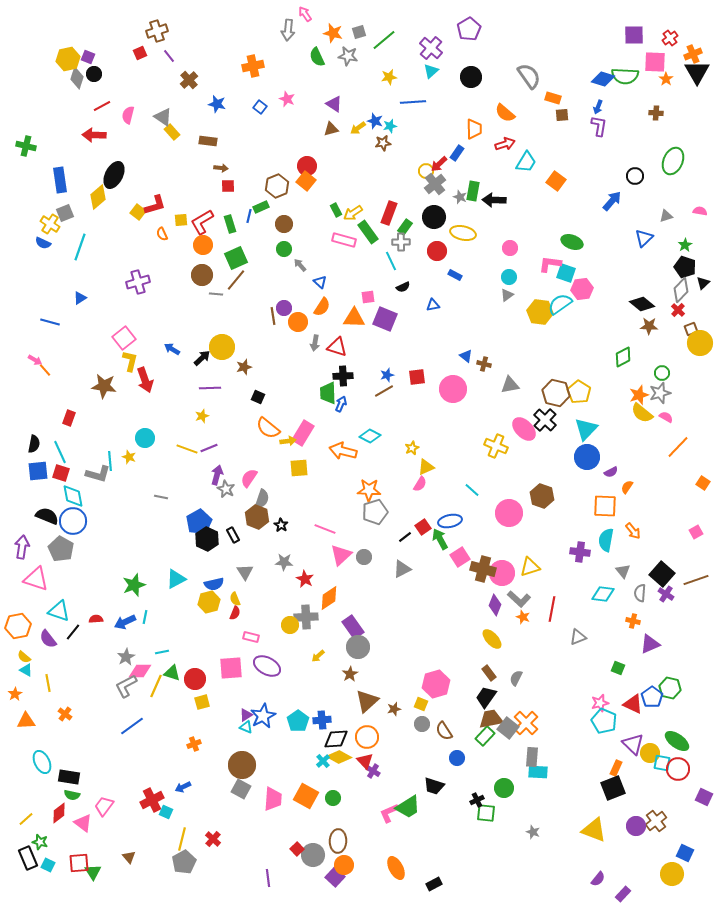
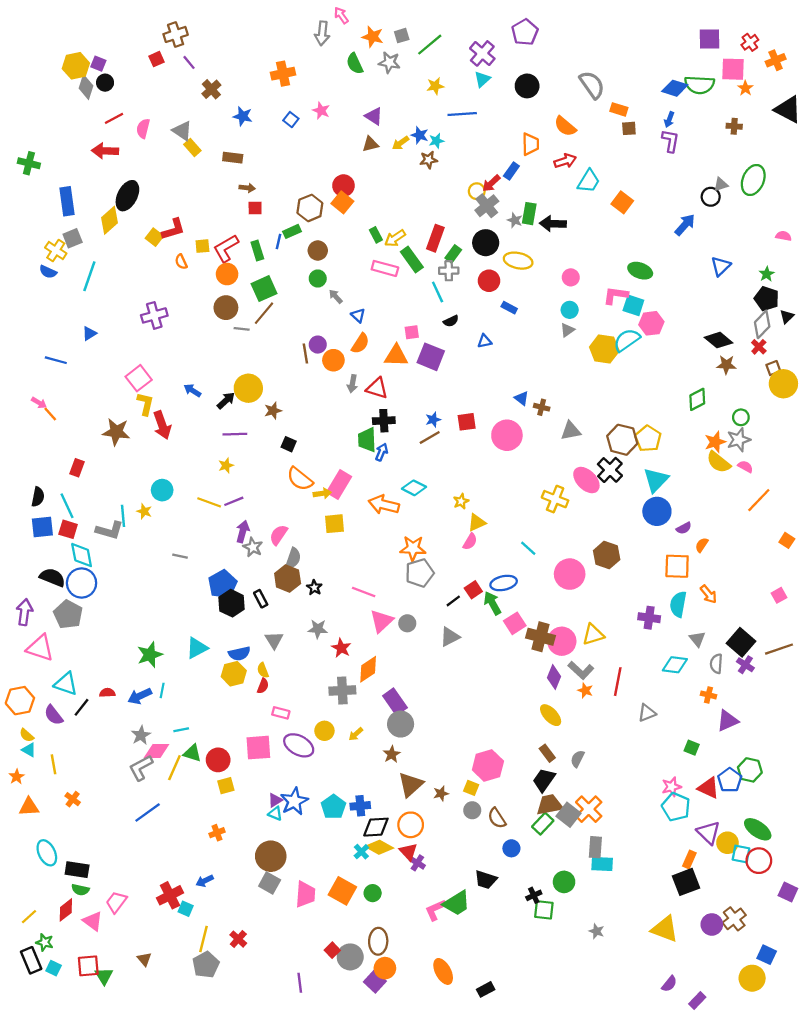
black triangle: (697, 72) -> (788, 109), moved, turned -32
gray triangle: (666, 216) -> (721, 184), moved
yellow circle: (290, 625) -> (324, 731), moved

